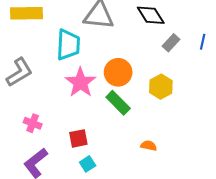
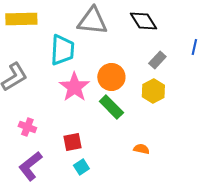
gray rectangle: (171, 43) -> (157, 60), moved

